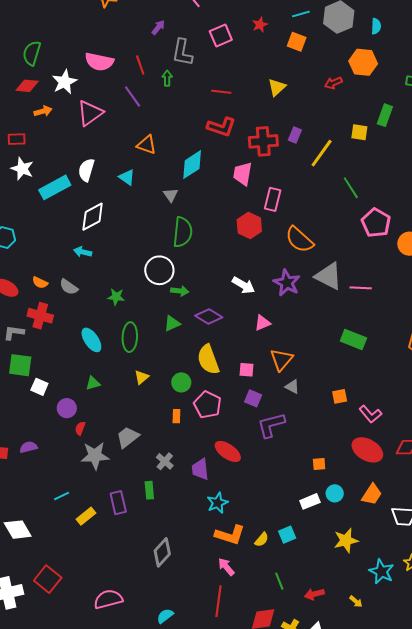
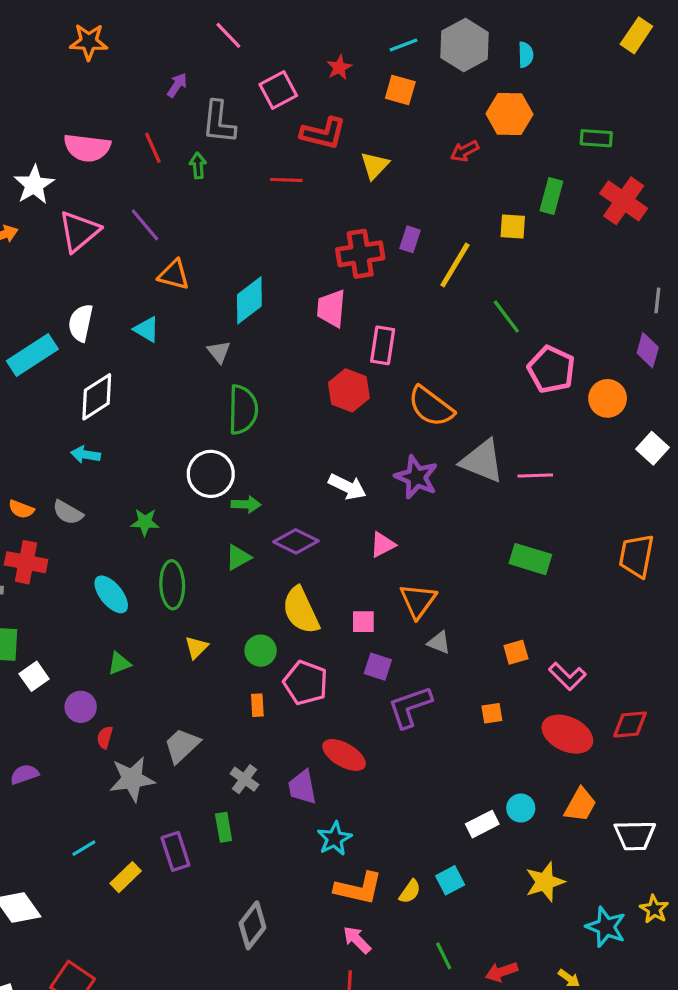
purple line: (133, 96) -> (145, 225), moved
red L-shape: (221, 127) -> (323, 133), moved
white square: (39, 387) -> (34, 676), turned 36
orange square: (319, 464) -> (492, 713), moved

